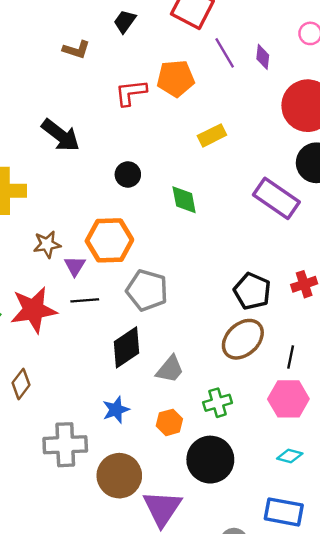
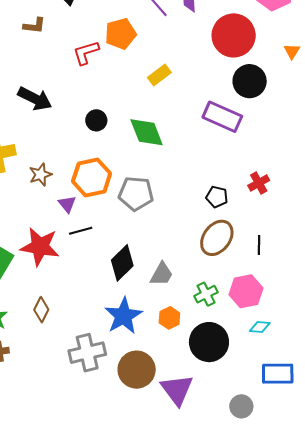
green diamond: (184, 200) -> (147, 132), size x1.4
brown star: (47, 244) -> (40, 175), moved
gray pentagon: (147, 290) -> (136, 194), moved
black pentagon: (252, 291) -> (217, 197), size x0.7
red star: (34, 310) -> (40, 247), turned 30
pink hexagon: (288, 399) -> (246, 291), moved
blue star: (116, 410) -> (123, 316), size x1.6
cyan diamond: (290, 456) -> (260, 327), moved

